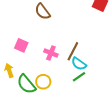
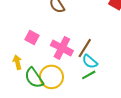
pink cross: (51, 53) -> (62, 48), size x1.5
yellow circle: (43, 82) -> (51, 77), size x1.5

